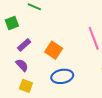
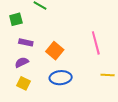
purple rectangle: (24, 45) -> (26, 42), turned 48
purple semicircle: (22, 65) -> (22, 62), turned -80

